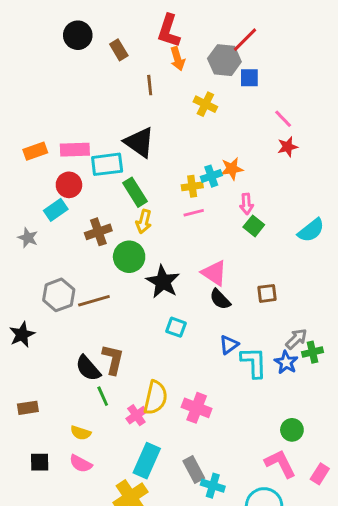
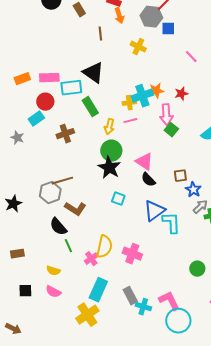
red star: (288, 147) -> (181, 94), moved
cyan cross: (211, 176) -> (142, 96), size x1.5
pink arrow: (246, 204) -> (166, 115), size x1.5
yellow arrow: (144, 222) -> (109, 127), moved
green circle: (129, 257) -> (111, 151), moved
gray hexagon: (59, 295) -> (50, 193), moved
blue triangle: (229, 345) -> (154, 211), size x1.6
brown L-shape: (113, 359) -> (75, 209), moved, turned 110
blue star: (286, 362) -> (193, 190), moved
pink L-shape: (280, 464) -> (169, 301), moved

